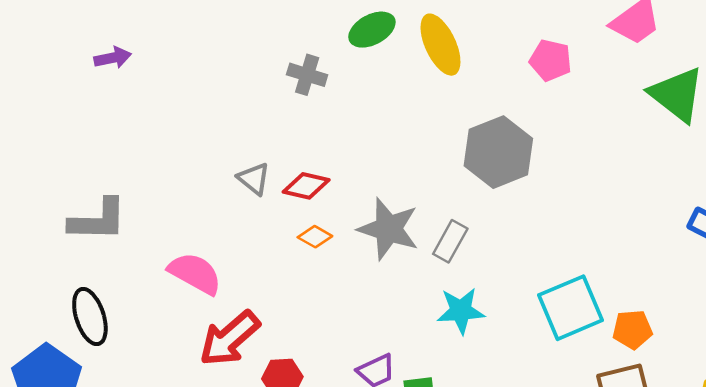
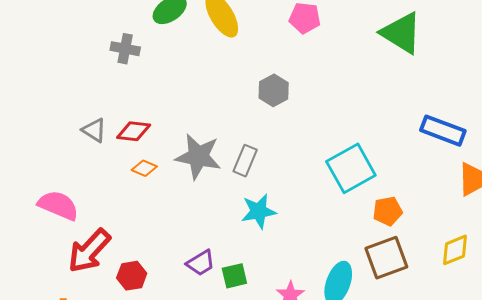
gray hexagon: (498, 152) -> (274, 90), size x0.6
cyan square: (570, 308) -> (351, 168), moved

